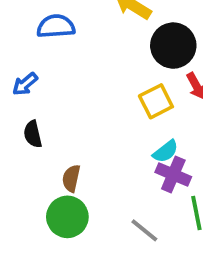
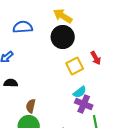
black circle: (173, 46) -> (63, 37), moved
black semicircle: (33, 134) -> (11, 83), turned 104

